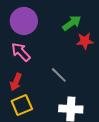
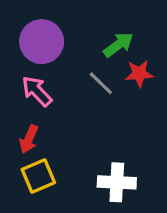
gray line: (59, 75) -> (101, 83), moved

